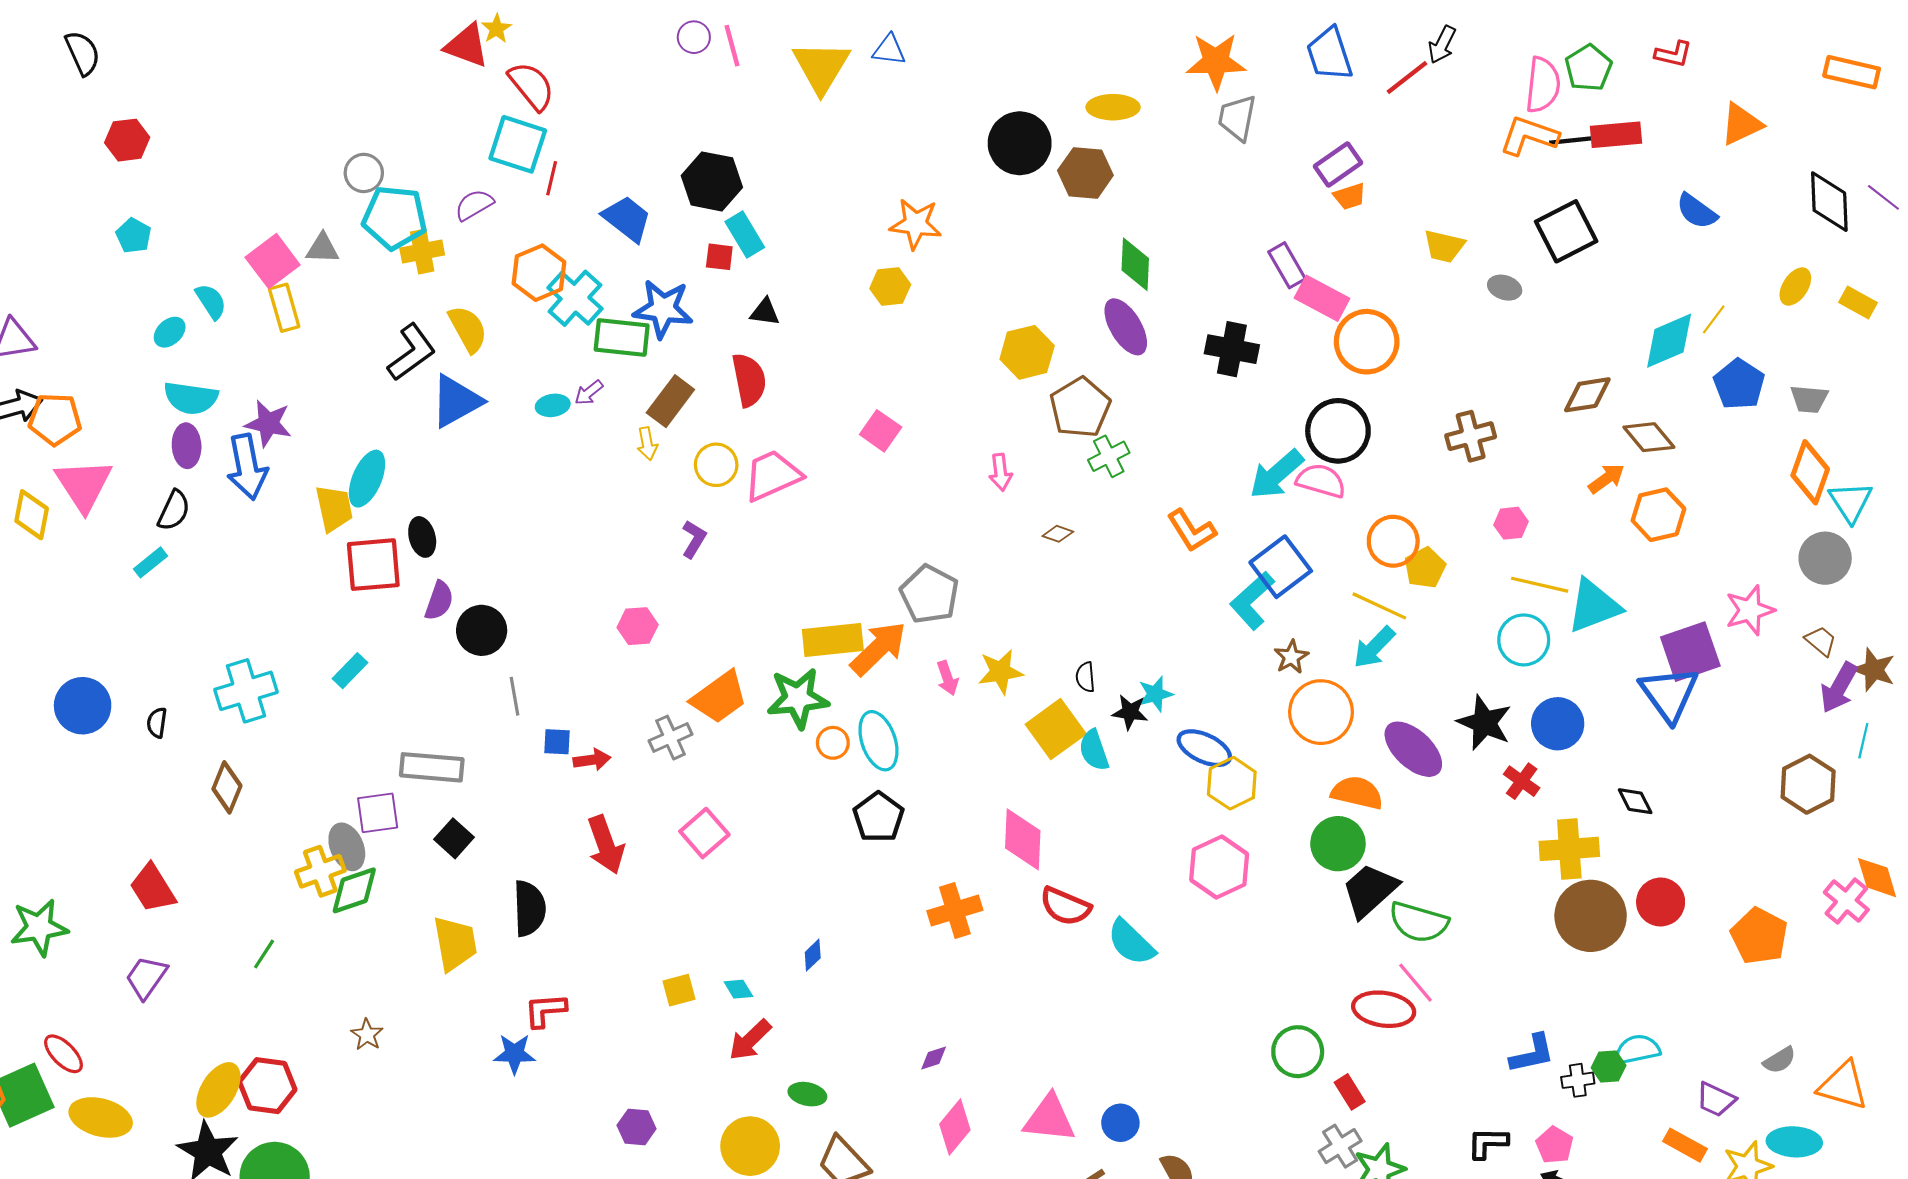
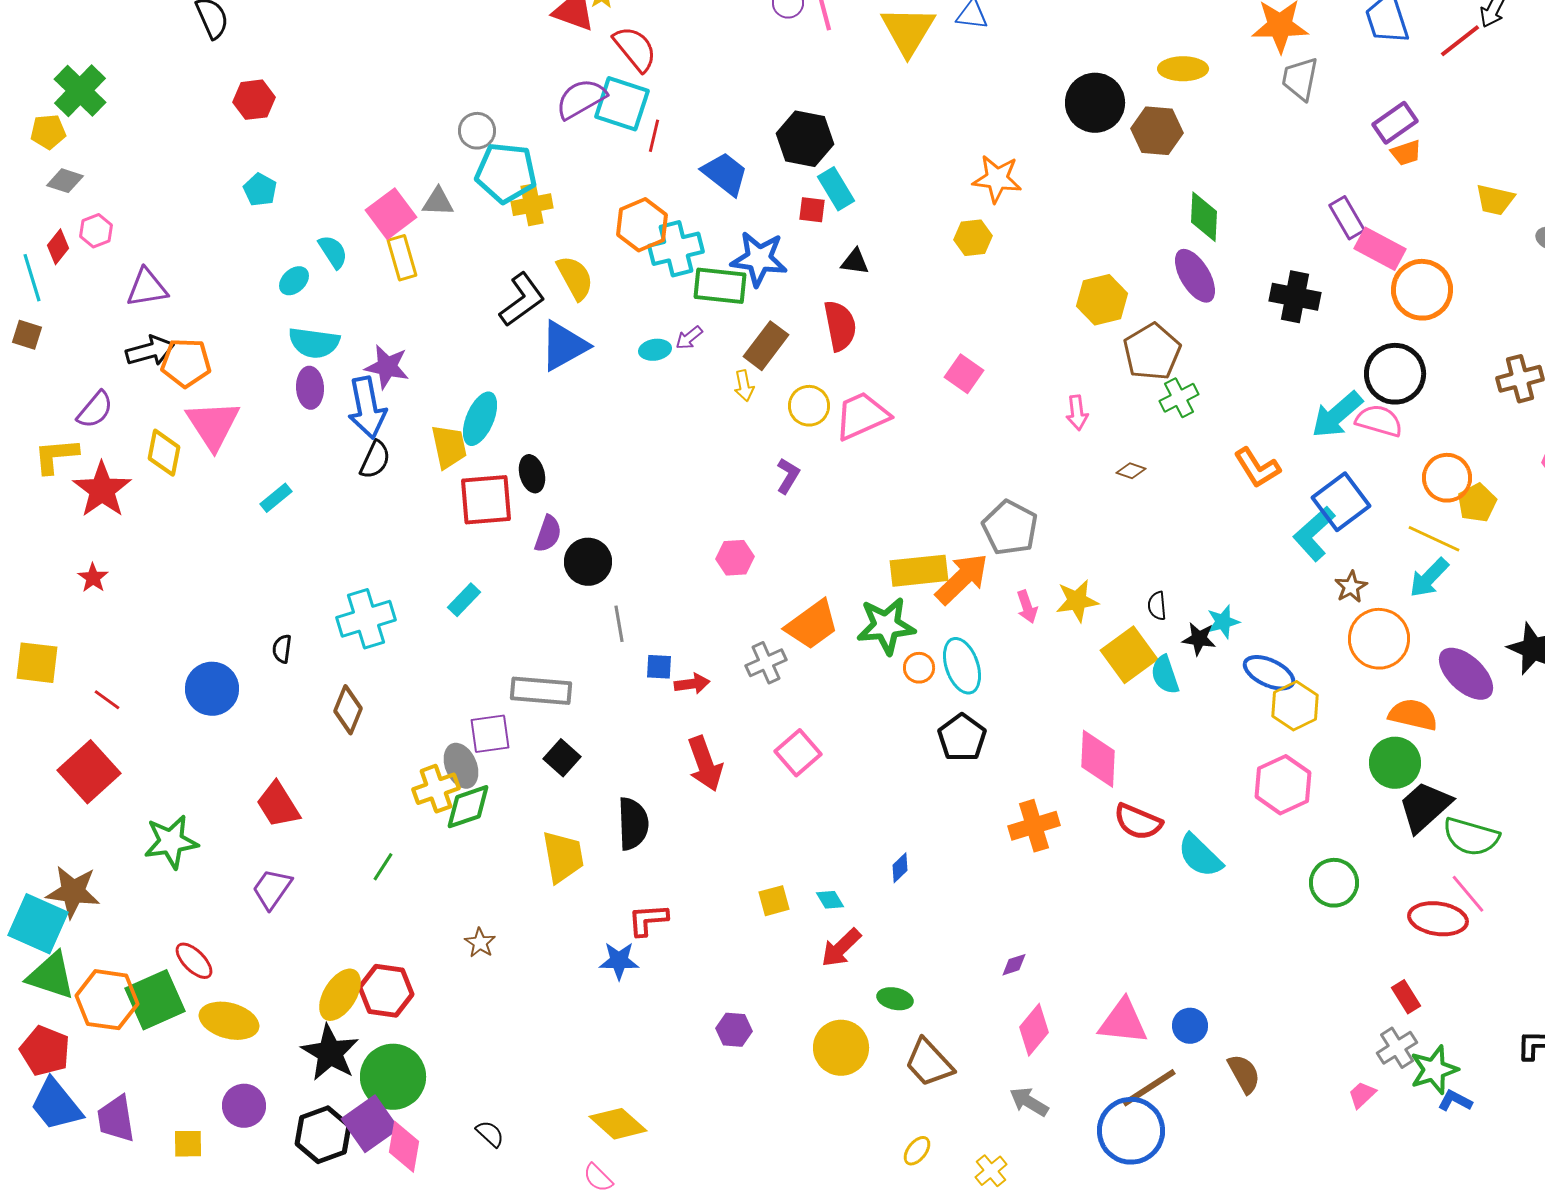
purple semicircle: (474, 205) -> (581, 99), moved, size x1.4
cyan cross: (575, 298) -> (676, 249), turned 34
black semicircle: (174, 510) -> (375, 460), moved
blue circle: (83, 706) -> (212, 689), moved
green circle: (1298, 1052) -> (1334, 883), moved

